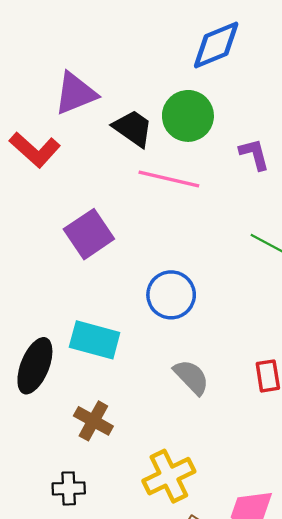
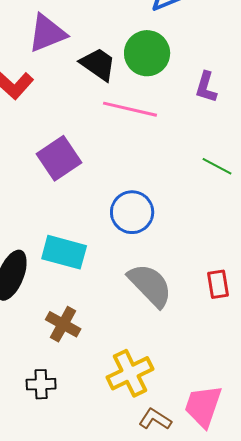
purple L-shape: (254, 154) -> (206, 87), turned -148
gray semicircle: (191, 377) -> (150, 285), size x1.4

